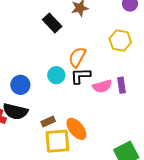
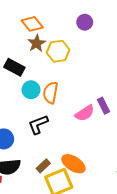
yellow hexagon: (120, 40) -> (58, 51), moved
cyan circle: (56, 75) -> (31, 90), moved
black L-shape: (80, 76) -> (38, 124), moved

